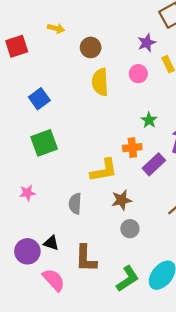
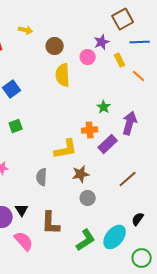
pink circle: (138, 74) -> (88, 57), moved
green square: (44, 143) -> (16, 126), size x0.6
black triangle: (51, 243) -> (22, 210), turned 40

